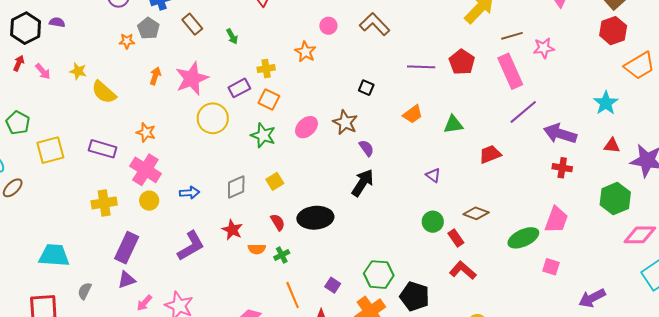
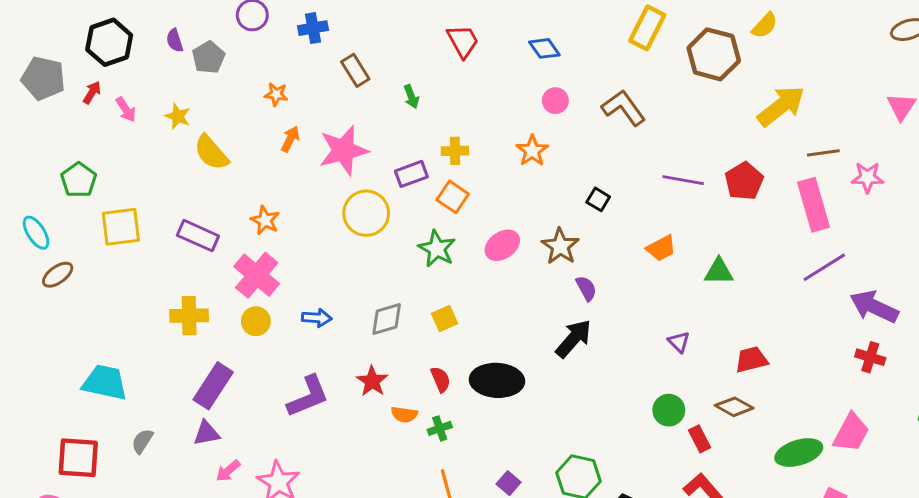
purple semicircle: (57, 22) -> (175, 40), moved, turned -126
gray pentagon: (148, 28) -> (208, 57), moved
orange star: (127, 41) -> (276, 94), moved
orange star: (305, 52) -> (532, 151), moved
red trapezoid: (490, 154) -> (751, 360), moved

